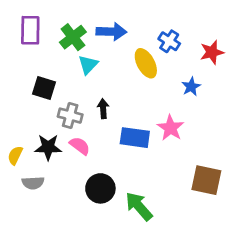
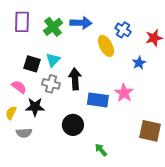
cyan triangle: (88, 65) -> (53, 60), moved
black arrow: (103, 109) -> (75, 79), size x1.5
pink semicircle: (80, 146) -> (19, 87), moved
black circle: (100, 188) -> (73, 125), moved
green arrow: (139, 206) -> (101, 150), size x0.6

